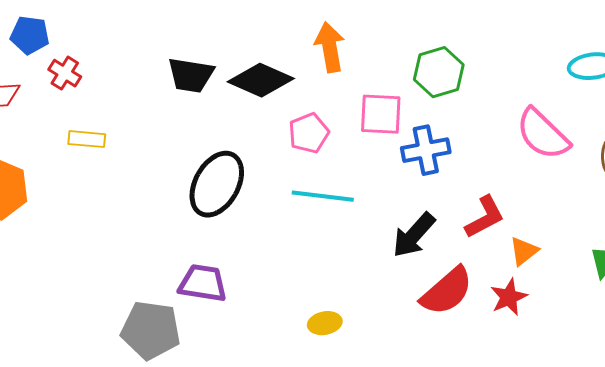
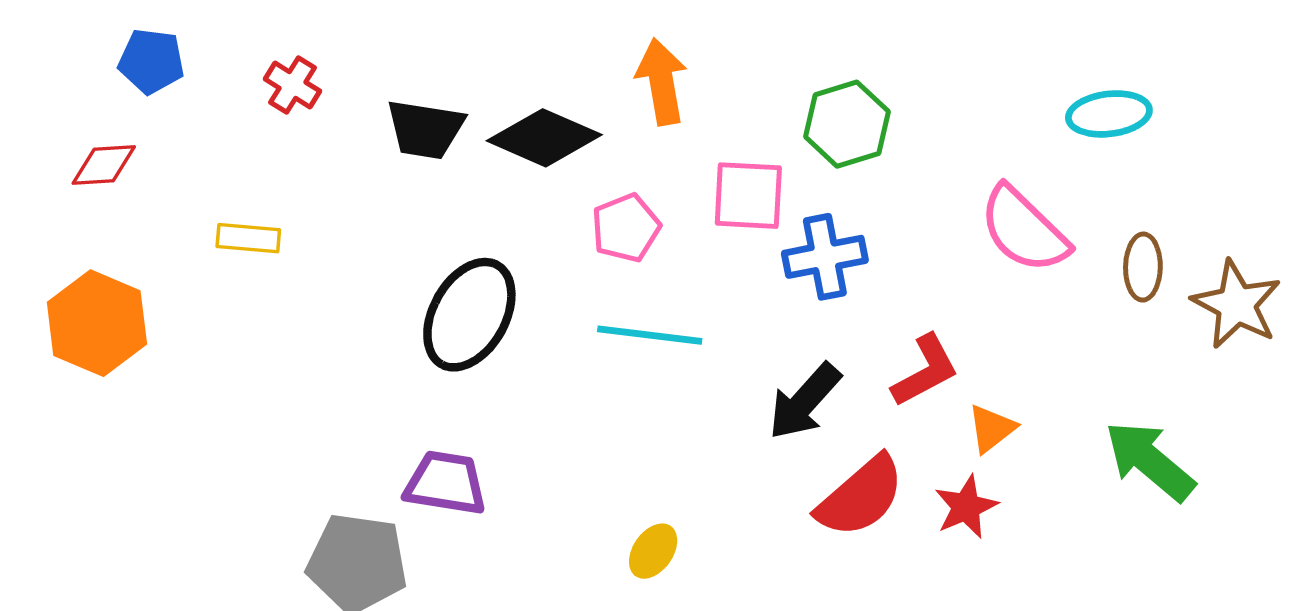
red cross: (65, 73) -> (293, 85), moved
yellow ellipse: (325, 323) -> (653, 551), turned -44

